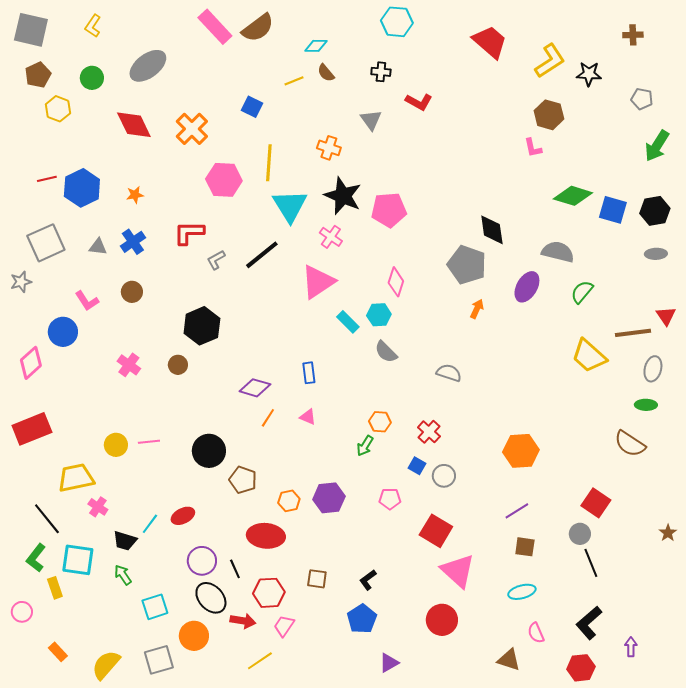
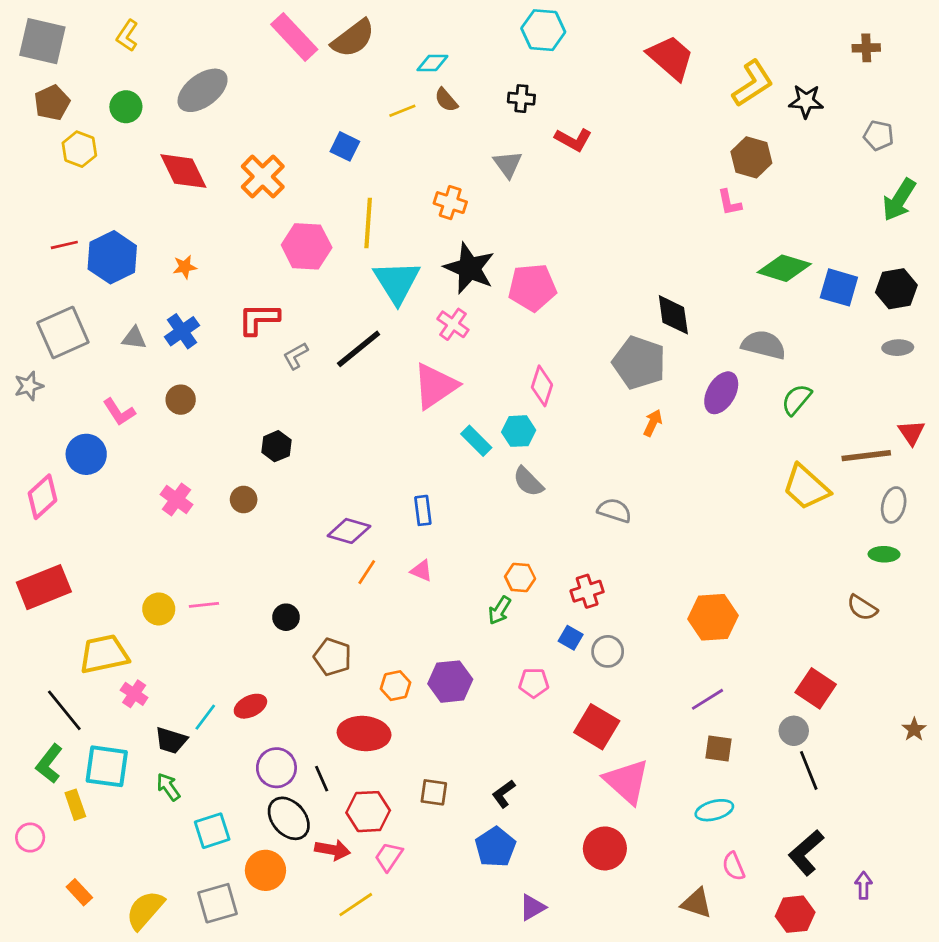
black hexagon: (202, 326) -> (276, 446), size x0.6
red cross: (429, 432) -> (587, 591), turned 30
brown semicircle: (630, 444) -> (862, 608), size x0.7
black circle: (209, 451) -> (286, 617), size x0.6

